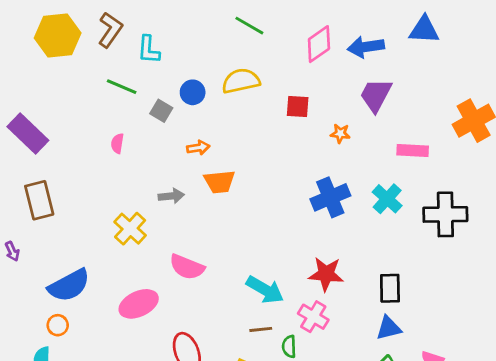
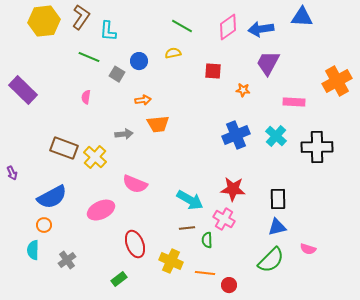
green line: (249, 26) -> (182, 26), moved
yellow semicircle: (241, 81) -> (173, 53), size x0.6
brown rectangle: (39, 200) -> (64, 148), moved, turned -56

